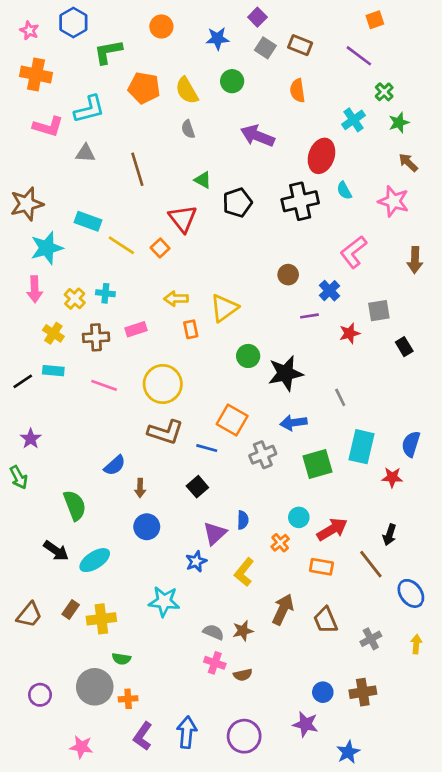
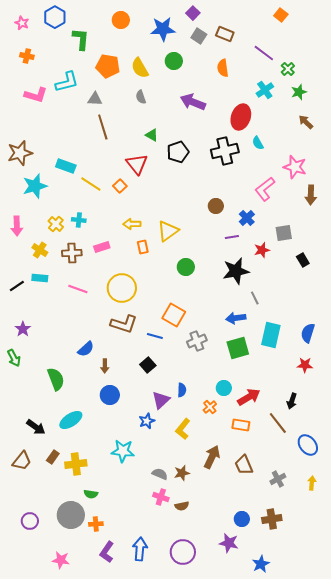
orange square: (375, 20) -> (281, 15), turned -32
blue star: (217, 38) -> (163, 29), size x1.4
green L-shape: (108, 52) -> (81, 39), turned 105
purple line: (359, 56) -> (264, 53), moved
orange cross: (36, 75) -> (27, 56), size x0.6
gray triangle: (85, 153) -> (95, 99), moved
pink star: (394, 201) -> (295, 167), moved
pink arrow: (35, 289) -> (17, 226), moved
black star: (285, 373) -> (236, 271), moved
blue arrow: (293, 423) -> (236, 318), moved
red star: (392, 477) -> (305, 365), moved
black arrow: (56, 551) -> (36, 427), moved

